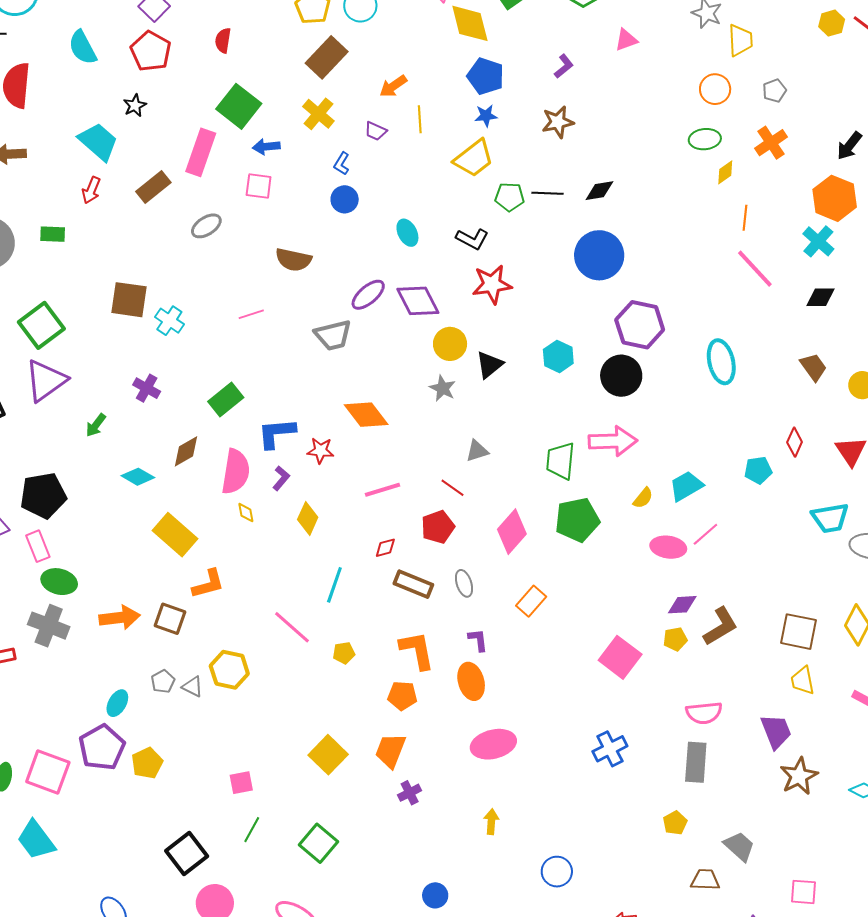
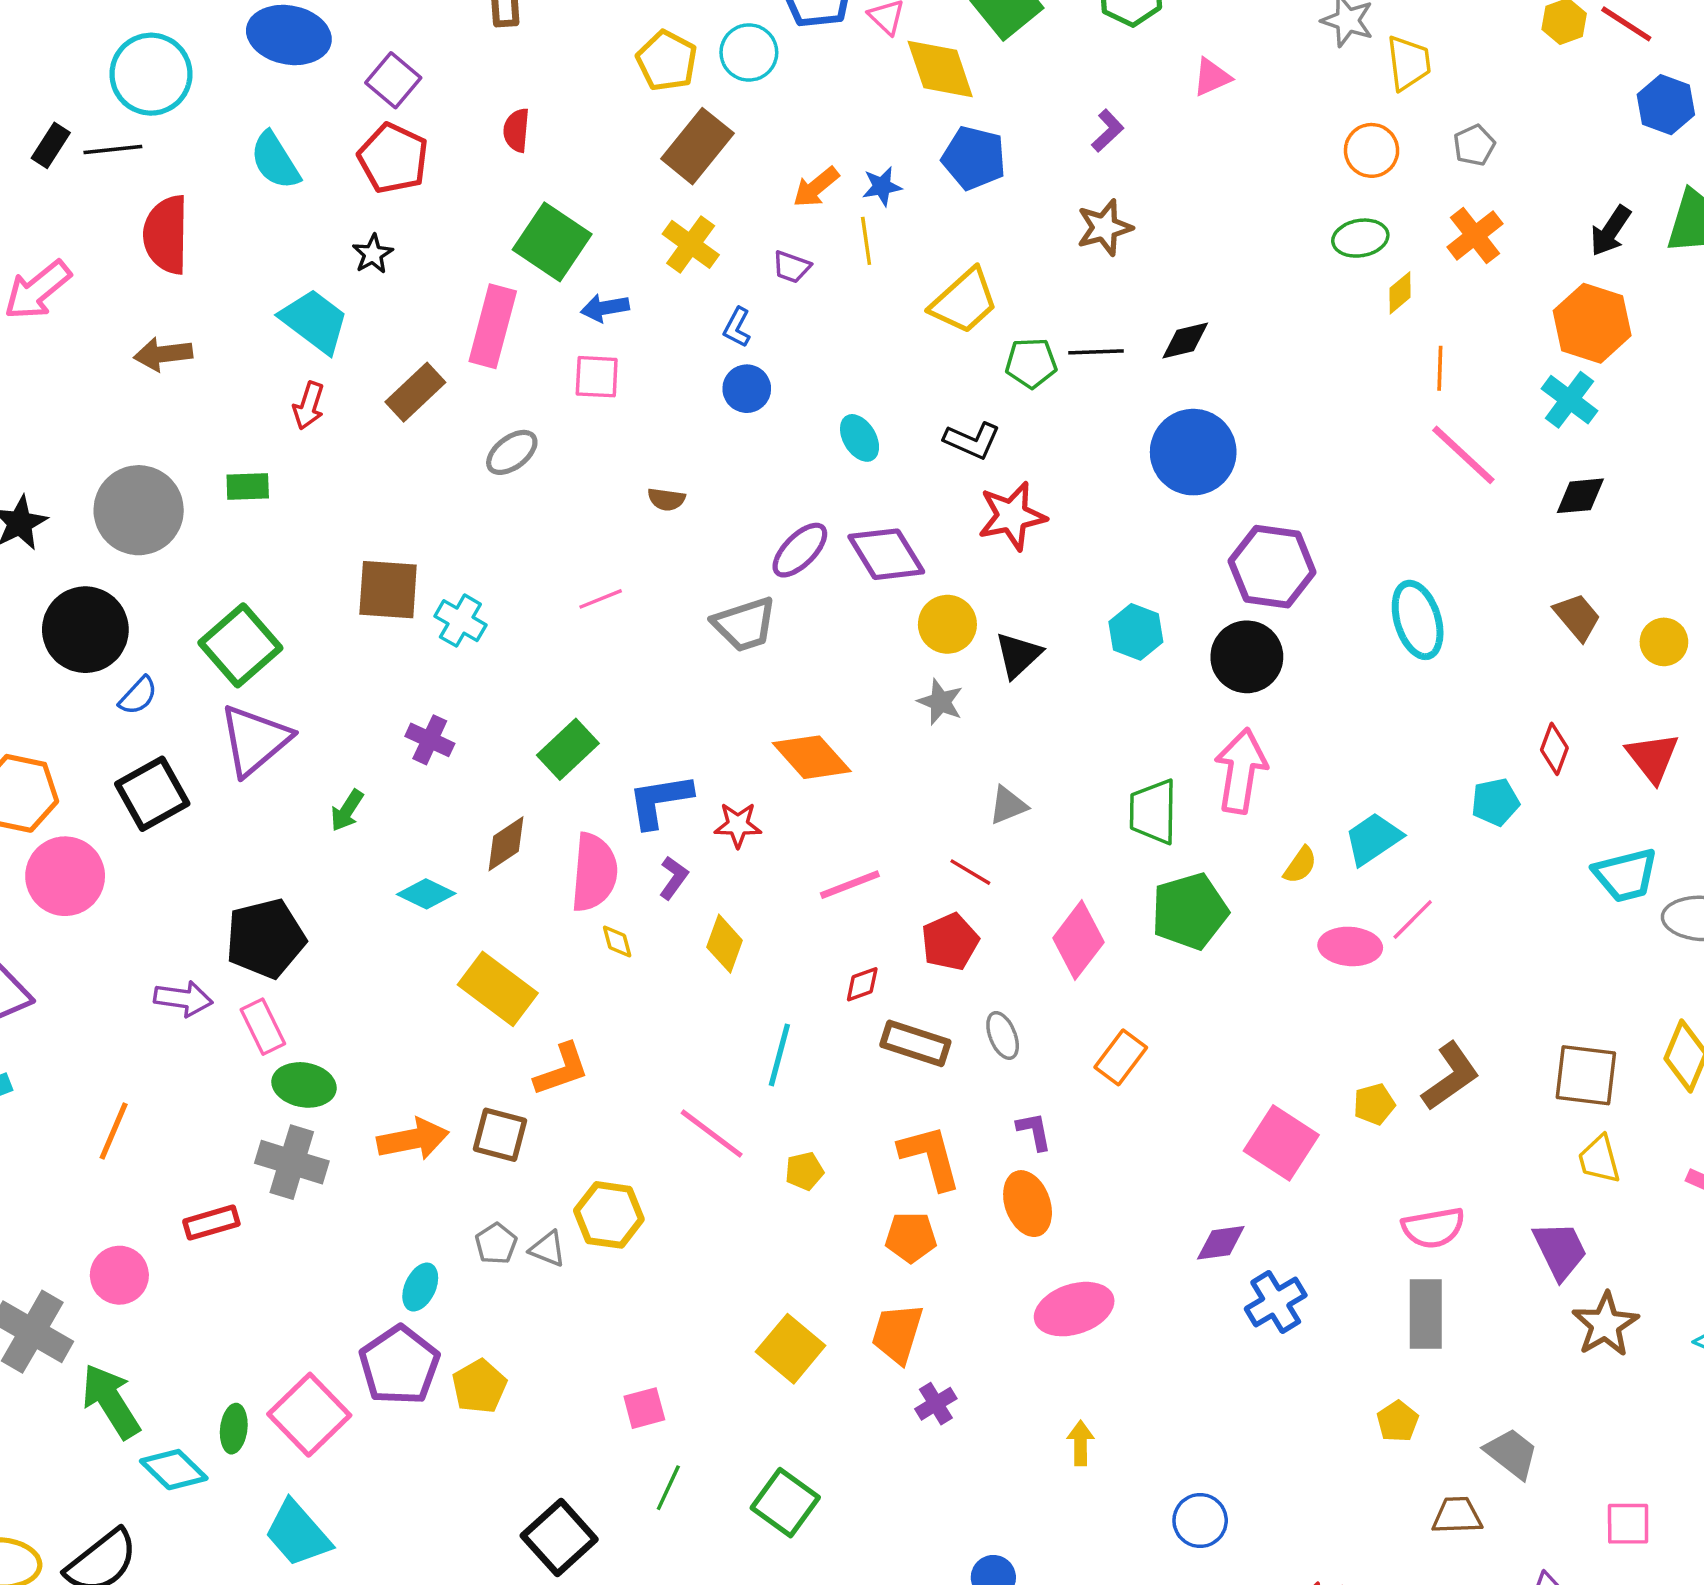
blue star: (486, 116) -> (882, 186), moved
brown semicircle: (293, 260) -> (666, 499), size x0.6
pink arrow: (613, 441) -> (1241, 771), turned -75
purple diamond: (682, 605) -> (1221, 1243), moved
pink square: (48, 772) -> (309, 1415), turned 30

